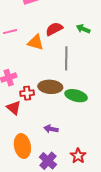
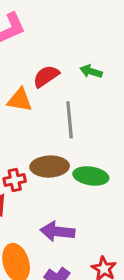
purple arrow: (51, 129) -> (57, 232), size x1.5

